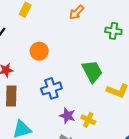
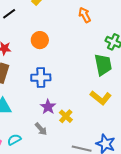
orange arrow: (77, 12) -> (85, 15), turned 91
green trapezoid: (92, 71) -> (103, 65), moved

